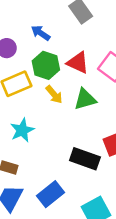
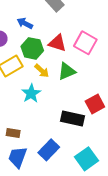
cyan star: (22, 130) -> (31, 93), moved

